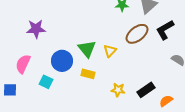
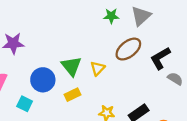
black L-shape: (165, 30) -> (160, 58), moved
yellow rectangle: (88, 74) -> (72, 95), turned -40

